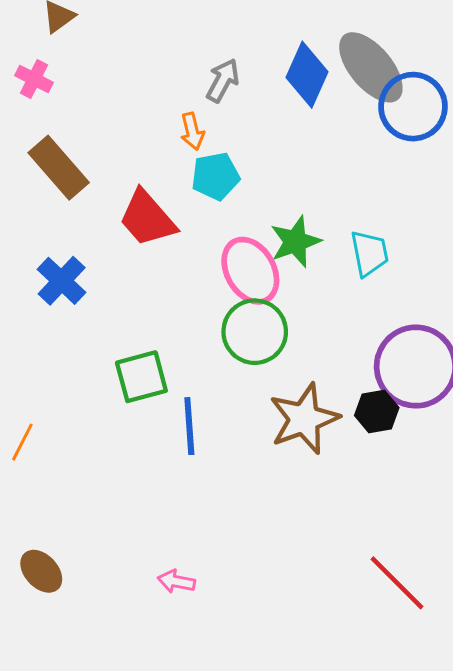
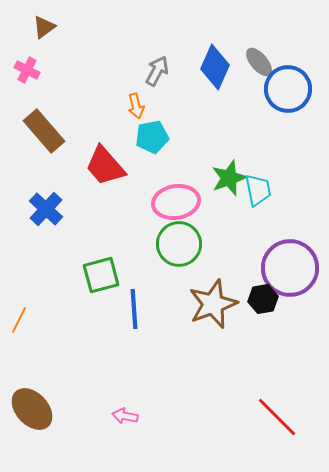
gray ellipse: (371, 67) -> (259, 62), size x0.6
green star: (295, 242) -> (229, 178), moved
pink ellipse: (250, 271) -> (176, 202), turned -69
brown ellipse: (41, 571) -> (32, 409), size x1.4

